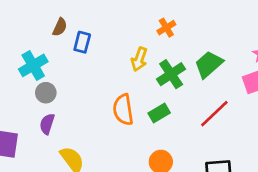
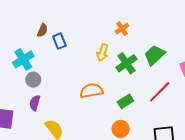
blue rectangle: (82, 42) -> (59, 41), turned -35
orange semicircle: (123, 110) -> (91, 91), turned 90
green rectangle: (159, 113) -> (125, 101), moved

